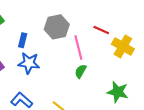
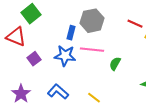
blue rectangle: (23, 40) -> (71, 33), moved
pink line: (78, 48) -> (92, 50), moved, turned -70

